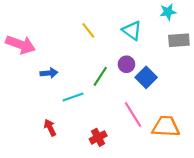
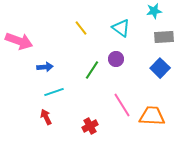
blue square: (146, 77) -> (160, 68), moved
cyan line: (73, 97) -> (54, 92), moved

